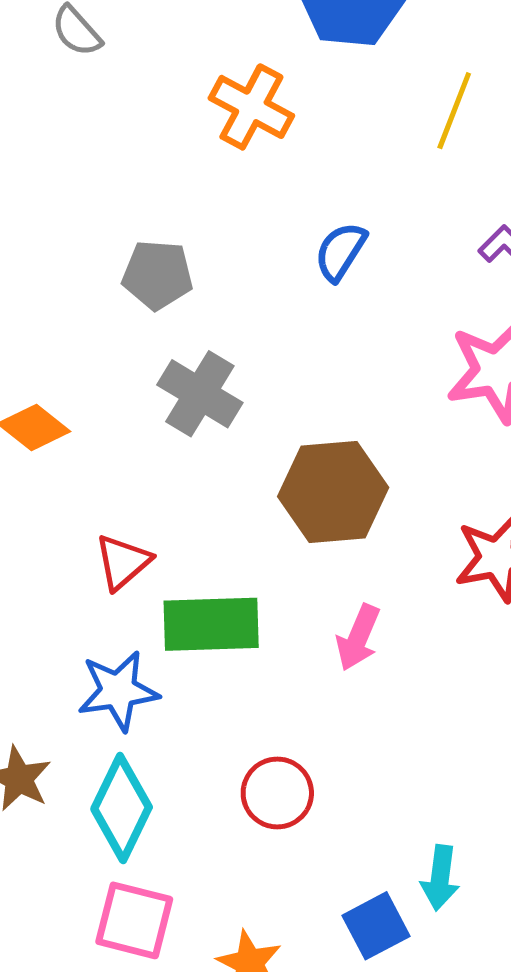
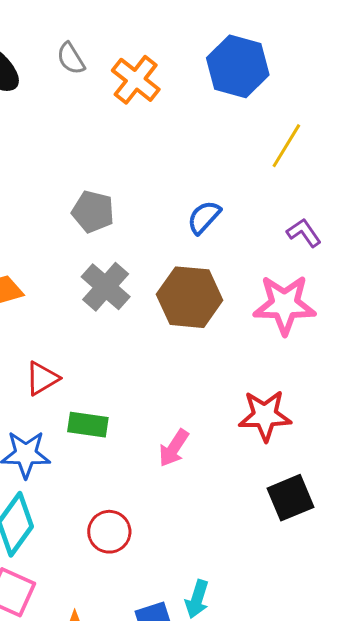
orange cross: (251, 107) -> (136, 80), moved
brown hexagon: (333, 492) -> (190, 297), moved
green rectangle: (211, 624) -> (88, 425), size x0.7

